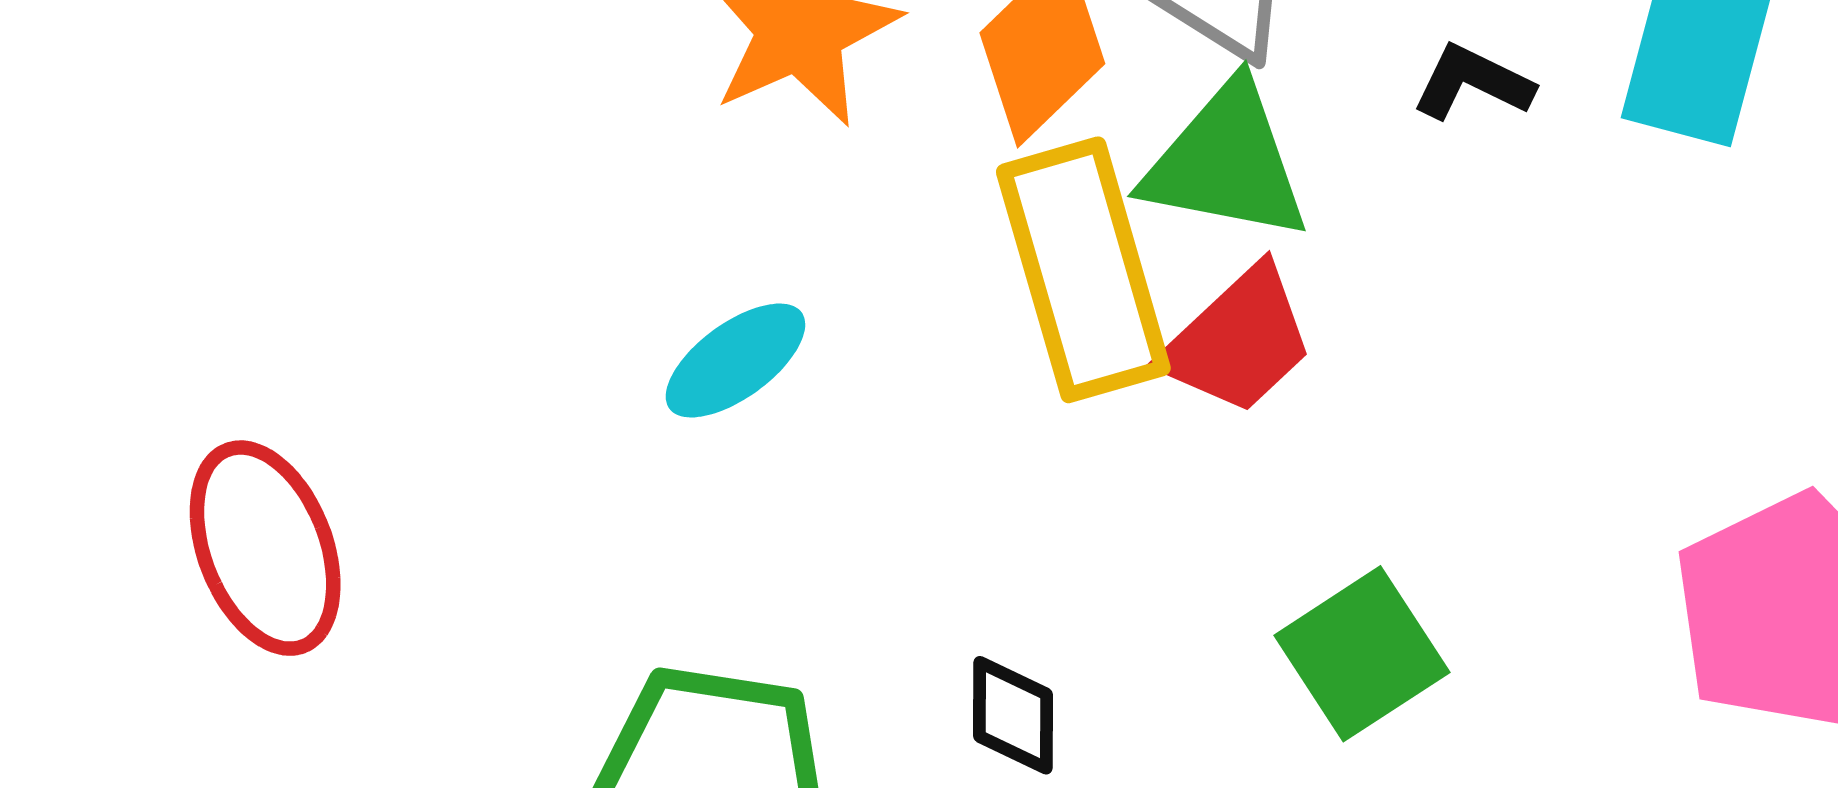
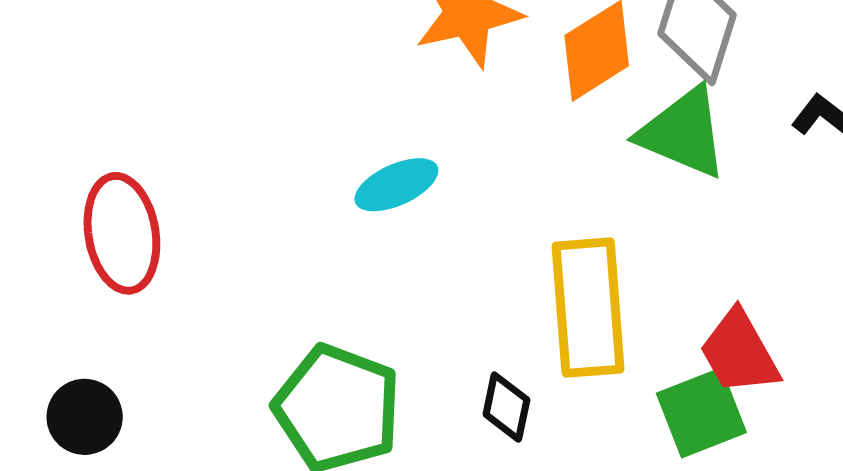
yellow rectangle: (1083, 270) -> (588, 308), moved
red trapezoid: (1238, 341) -> (739, 352), moved, turned 92

